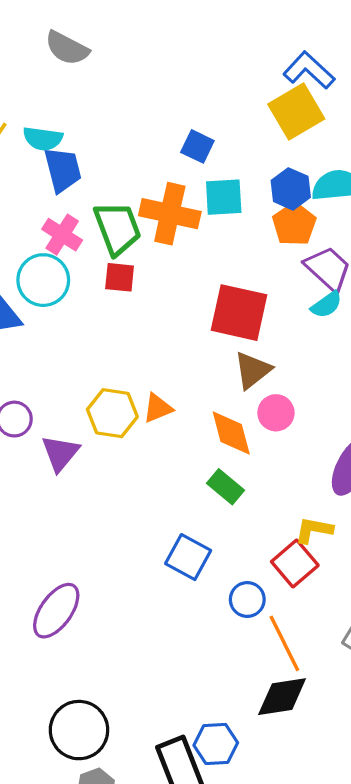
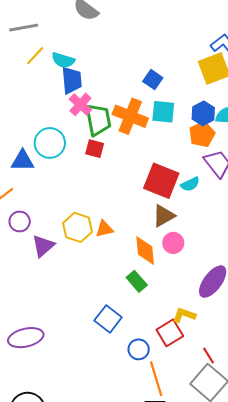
pink cross: (62, 235) -> (80, 104), moved
cyan semicircle: (327, 305) -> (190, 184), moved
purple ellipse: (56, 611) -> (26, 338), turned 32

